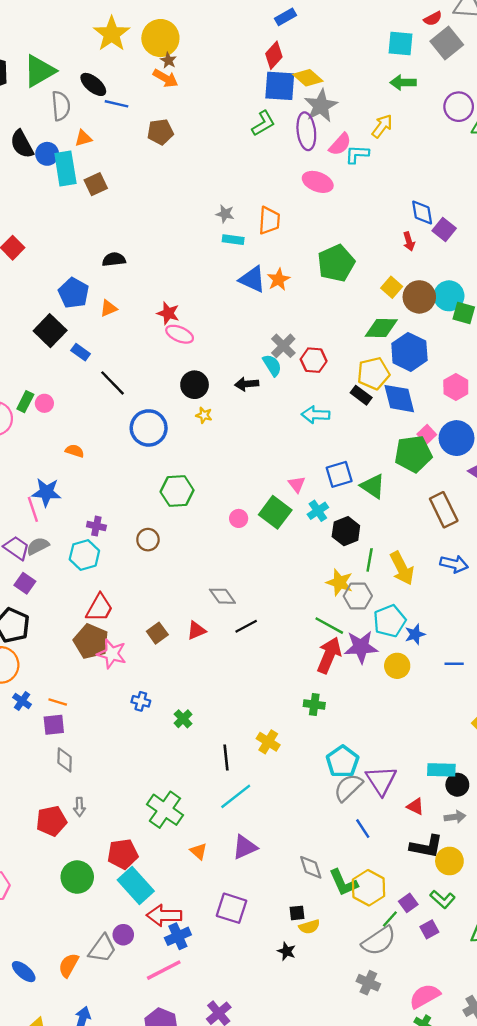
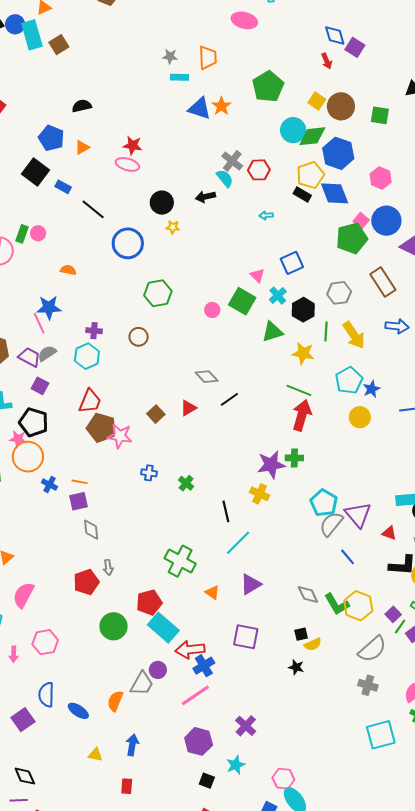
cyan circle: (449, 296) -> (293, 130), moved
pink ellipse: (180, 334) -> (127, 164), moved
cyan arrow: (316, 415) -> (266, 215), size x0.6
green triangle: (373, 486) -> (272, 332), moved, turned -45
gray hexagon: (358, 596) -> (339, 293), moved
red trapezoid: (99, 608) -> (90, 401), moved
purple star: (361, 647) -> (271, 465), moved
green line: (390, 919) -> (400, 626), moved

